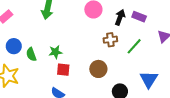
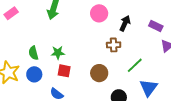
purple rectangle: (139, 17) -> (156, 26), moved
blue circle: (14, 46) -> (34, 74), moved
green line: (134, 46) -> (135, 65), moved

